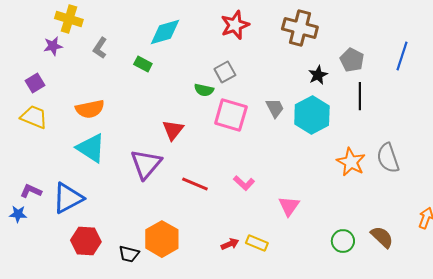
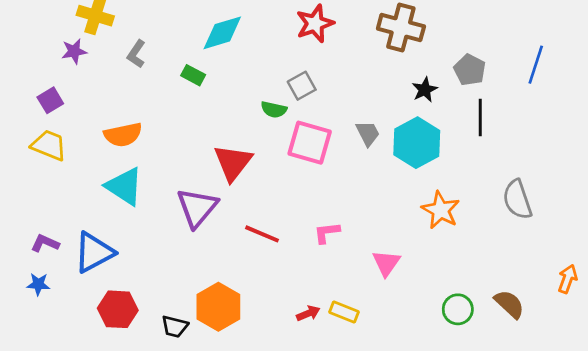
red triangle: (173, 130) -> (233, 162), size x1.4
orange star: (351, 162) -> (441, 210), moved
pink L-shape: (244, 183) -> (327, 233), turned 130
blue star: (18, 214) -> (38, 284), moved

